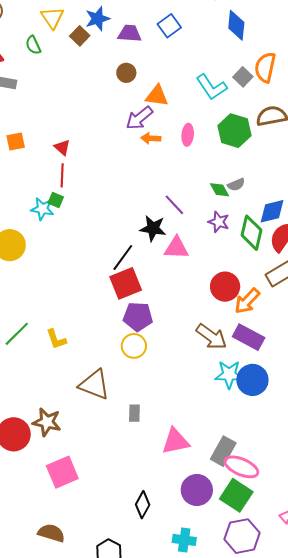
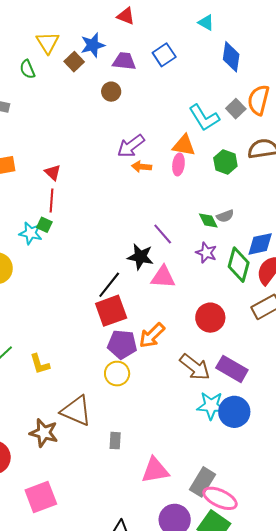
brown circle: (126, 73) -> (111, 92), moved
orange triangle: (157, 96) -> (184, 145), moved
green hexagon: (234, 131) -> (225, 162), size x0.7
orange arrow: (247, 301) -> (152, 335), moved
brown star: (47, 422) -> (44, 433), moved

